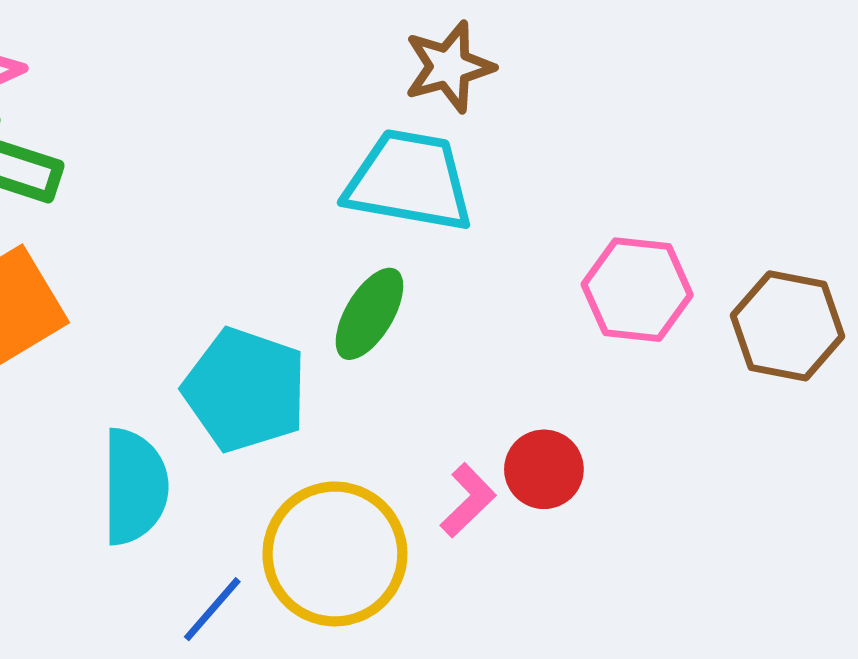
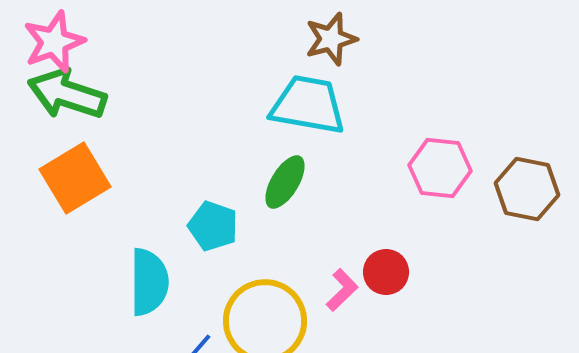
cyan pentagon: (245, 390) -> (213, 226), size x0.7

